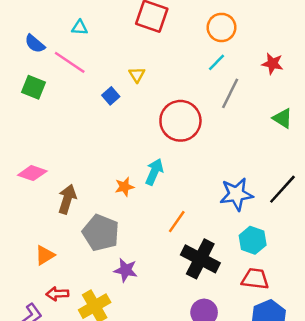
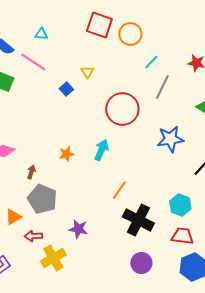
orange circle: (221, 27) -> (130, 34), moved
orange star: (124, 187) -> (66, 154), moved
blue star: (236, 194) -> (170, 139), moved
brown arrow: (67, 199) -> (31, 172), size x0.6
gray pentagon: (101, 233) -> (42, 199), moved
red arrow: (57, 294) -> (33, 236), moved

